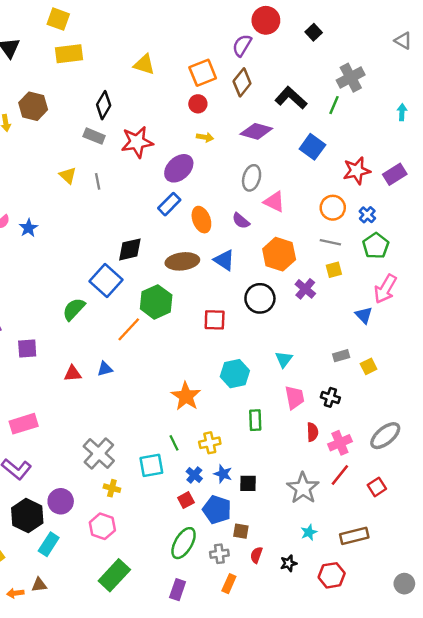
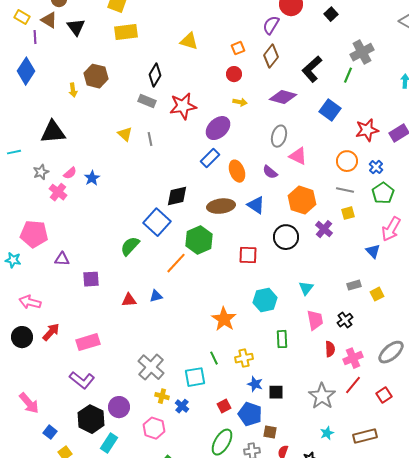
orange square: (203, 73) -> (238, 48), size x0.6
black L-shape: (291, 98) -> (312, 69), turned -84
black cross: (330, 397) -> (345, 320), turned 35
blue cross: (194, 475) -> (182, 406), moved

